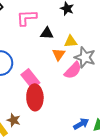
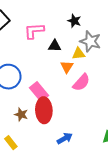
gray star: (85, 57) -> (90, 41), moved
brown star: (14, 120) -> (21, 114), moved
blue arrow: (81, 124) -> (65, 138), moved

